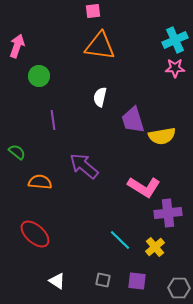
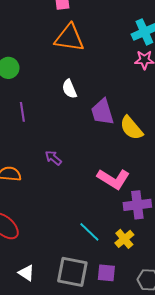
white semicircle: (100, 97) -> (69, 89), turned -36
yellow semicircle: (162, 136) -> (131, 128), turned 60
purple arrow: (84, 166) -> (53, 158), size x0.6
gray square: (103, 280) -> (72, 272), size x2.0

